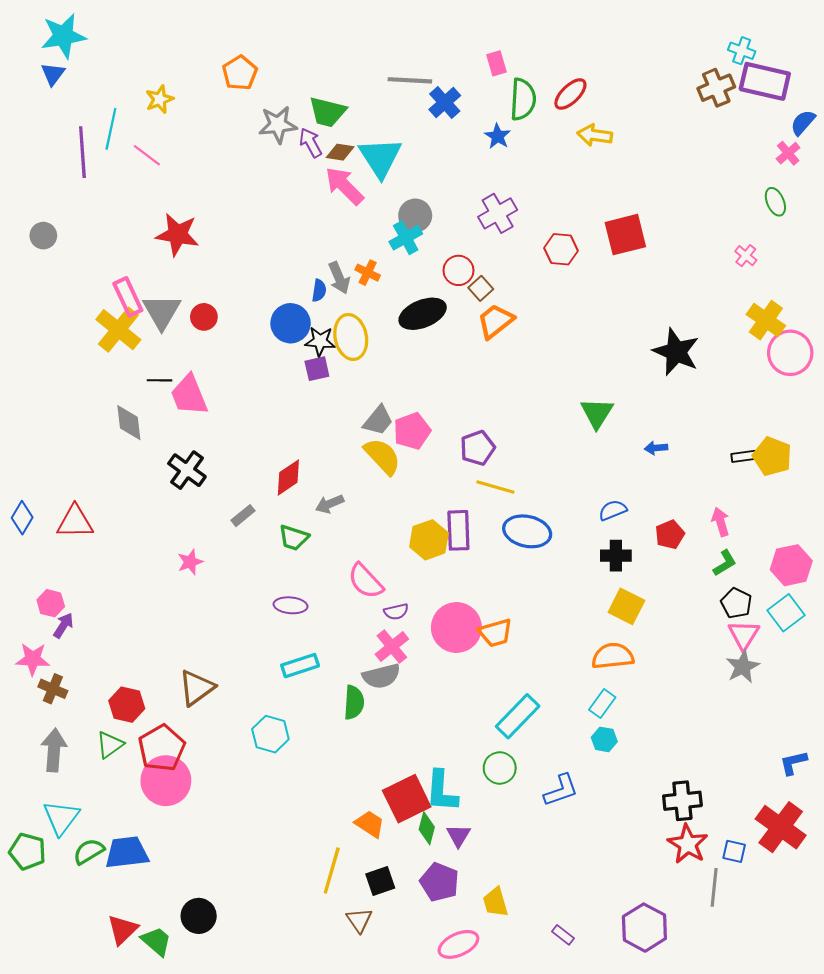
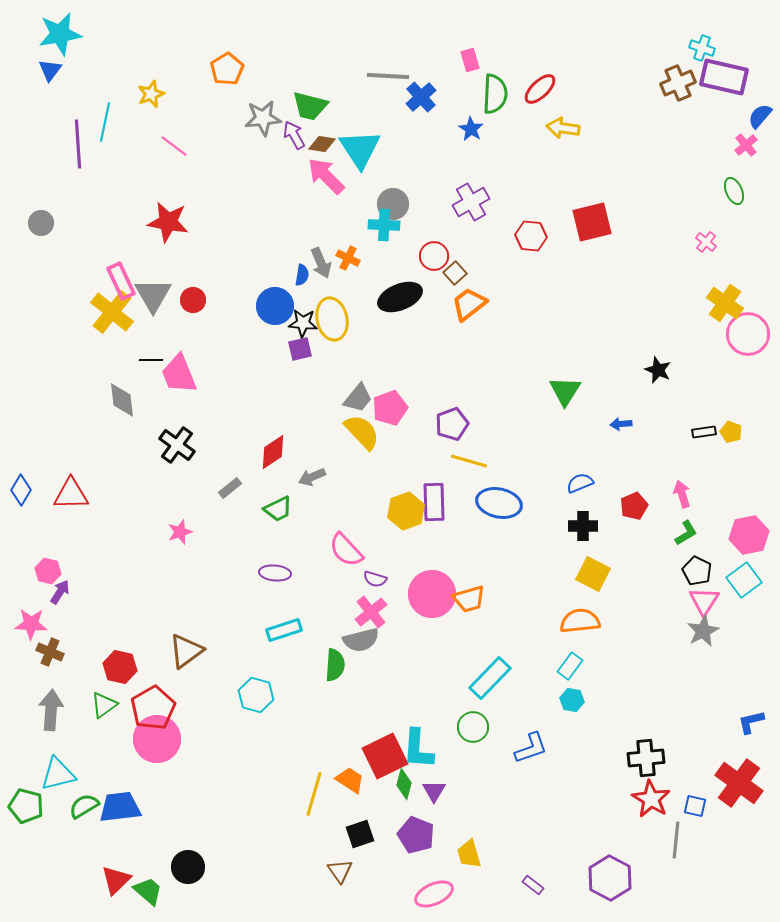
pink line: (147, 155) -> (174, 146), moved
cyan cross: (406, 238) -> (384, 225), turned 32
black star: (676, 352) -> (658, 370), moved, size x0.6
yellow pentagon: (772, 456) -> (731, 432), size x0.6
green trapezoid: (294, 538) -> (278, 509), turned -44
purple semicircle: (396, 612) -> (375, 579), turned 30
cyan triangle: (61, 818) -> (58, 774), turned 39
yellow line: (332, 870) -> (314, 794), moved

